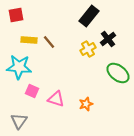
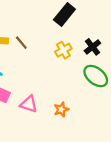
black cross: (108, 39) -> (92, 47), moved

